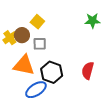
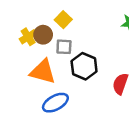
black hexagon: (52, 72) -> (84, 66), moved

